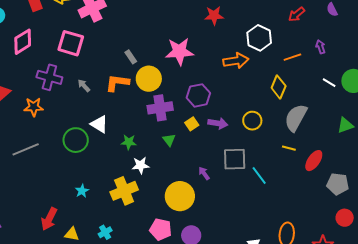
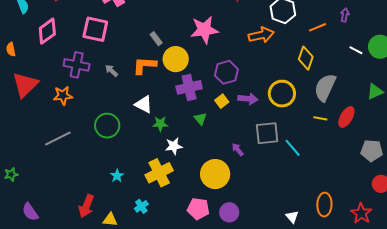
purple arrow: (321, 47) -> (345, 15), turned 32
yellow circle: (252, 121) -> (282, 94), size x1.4
white triangle: (99, 124) -> (144, 104), moved
red ellipse: (314, 161) -> (346, 117), moved
cyan cross: (105, 232) -> (141, 206), moved

